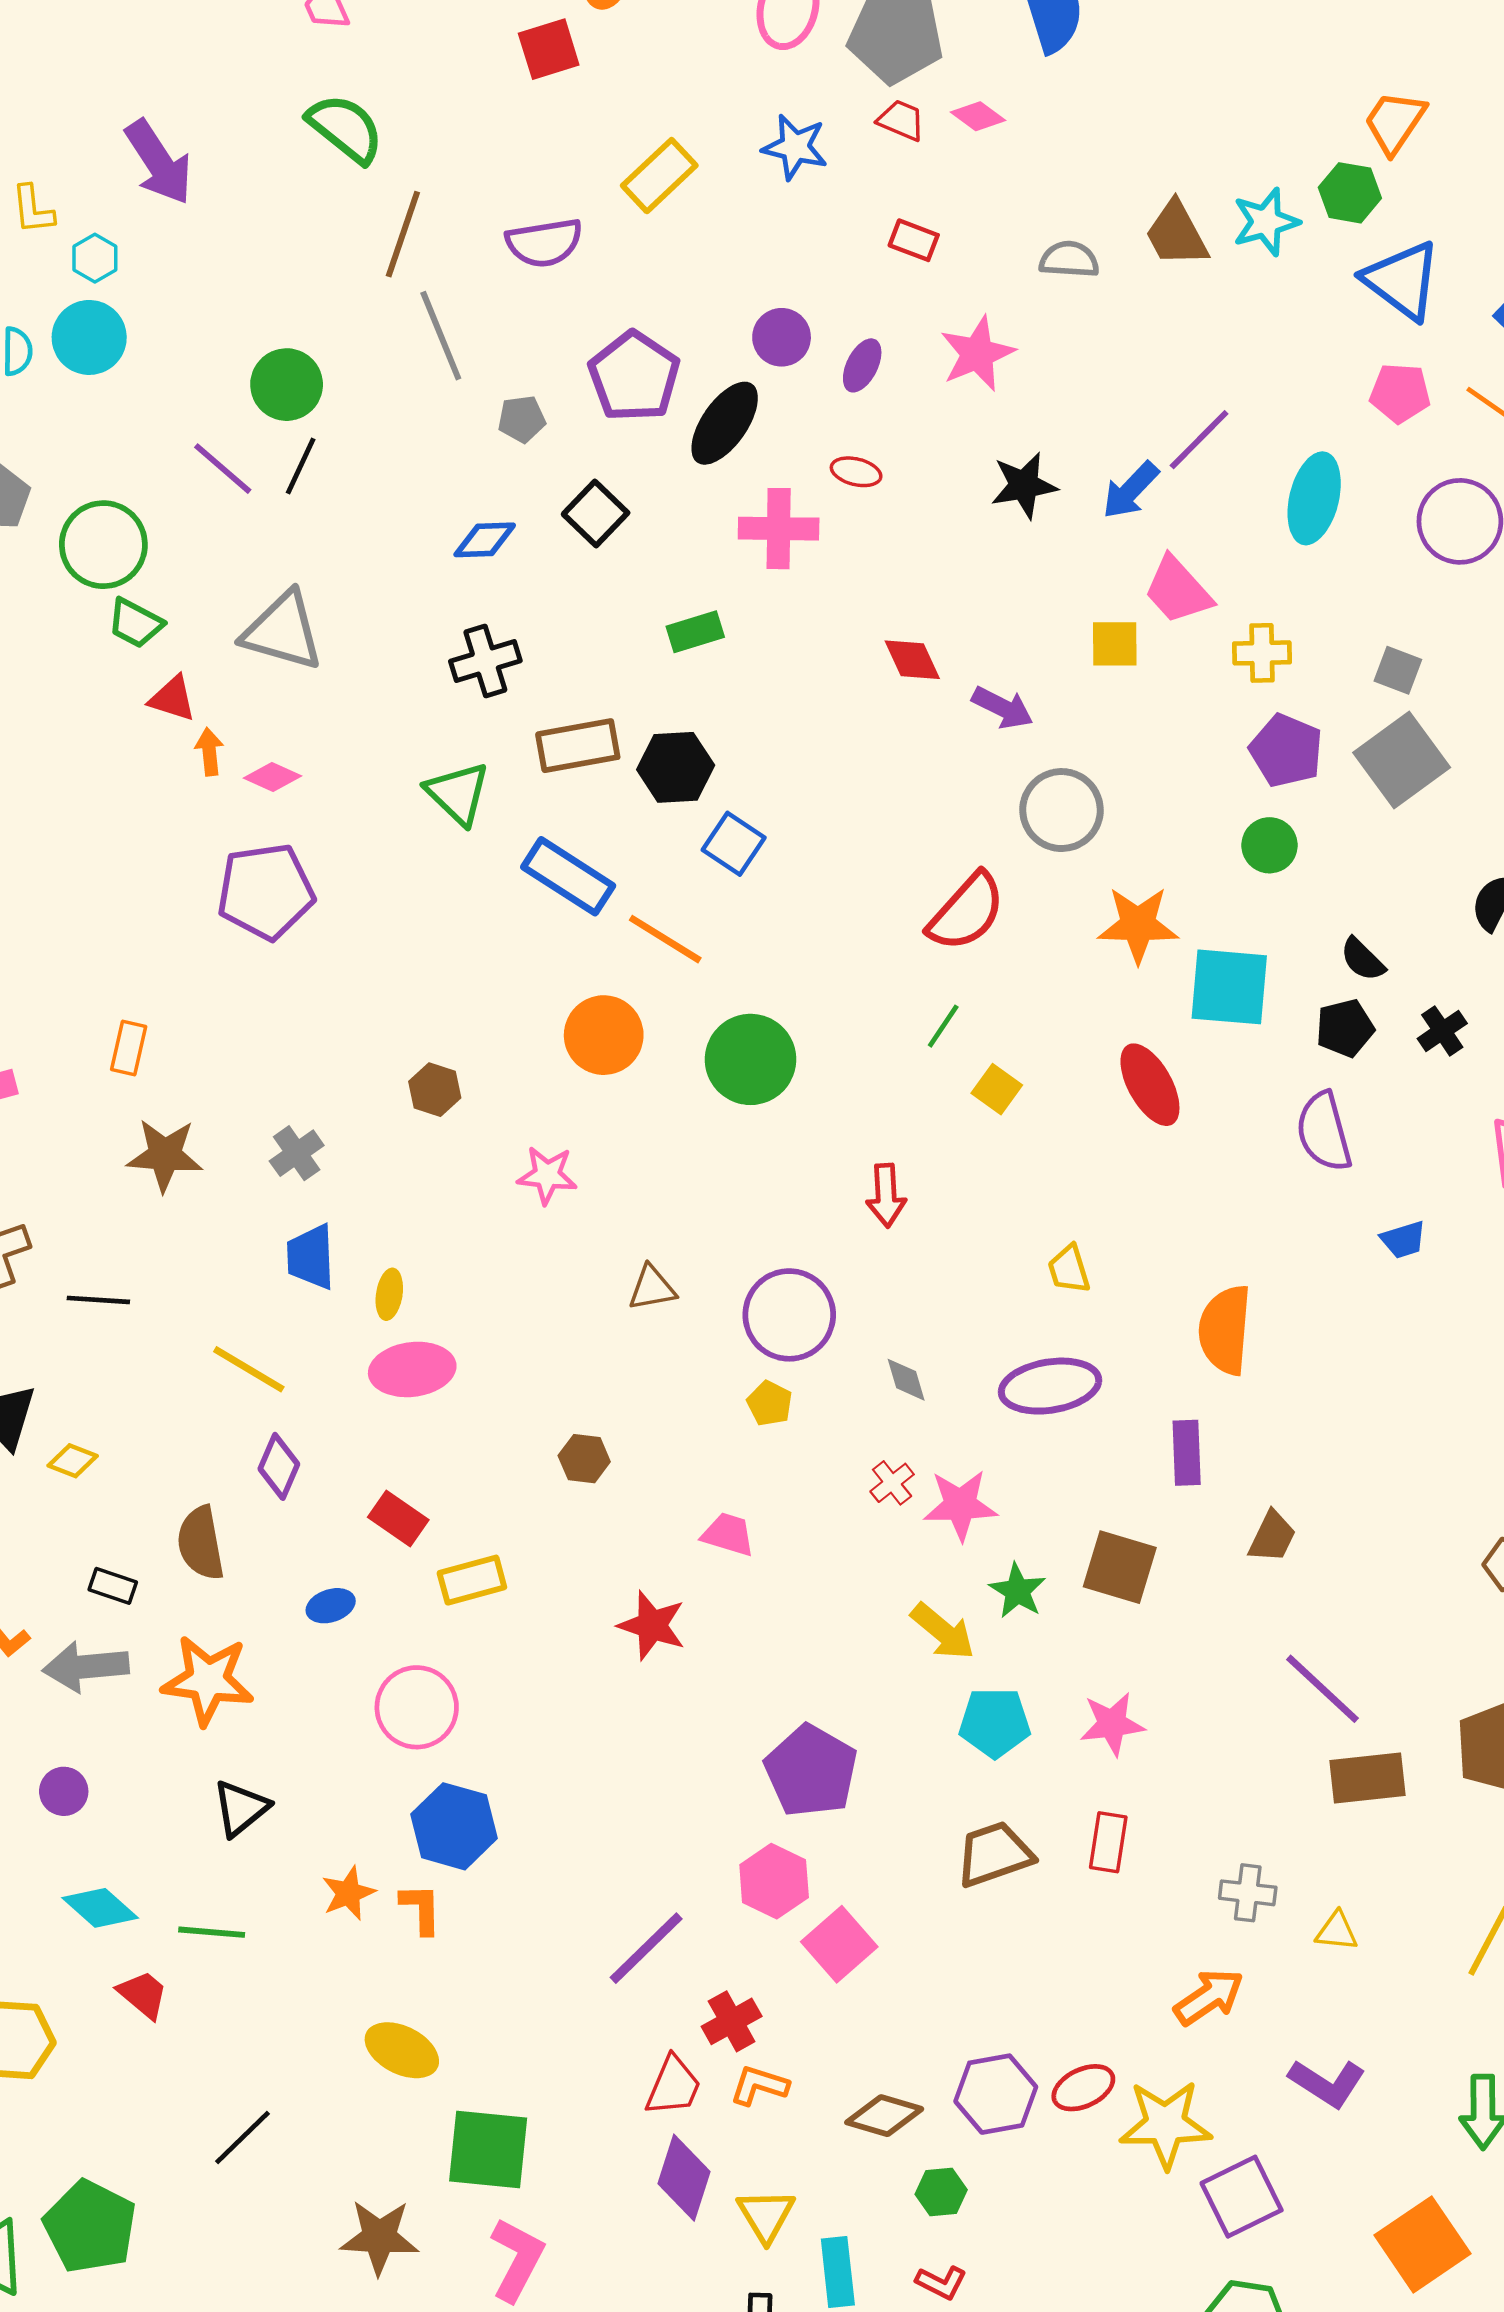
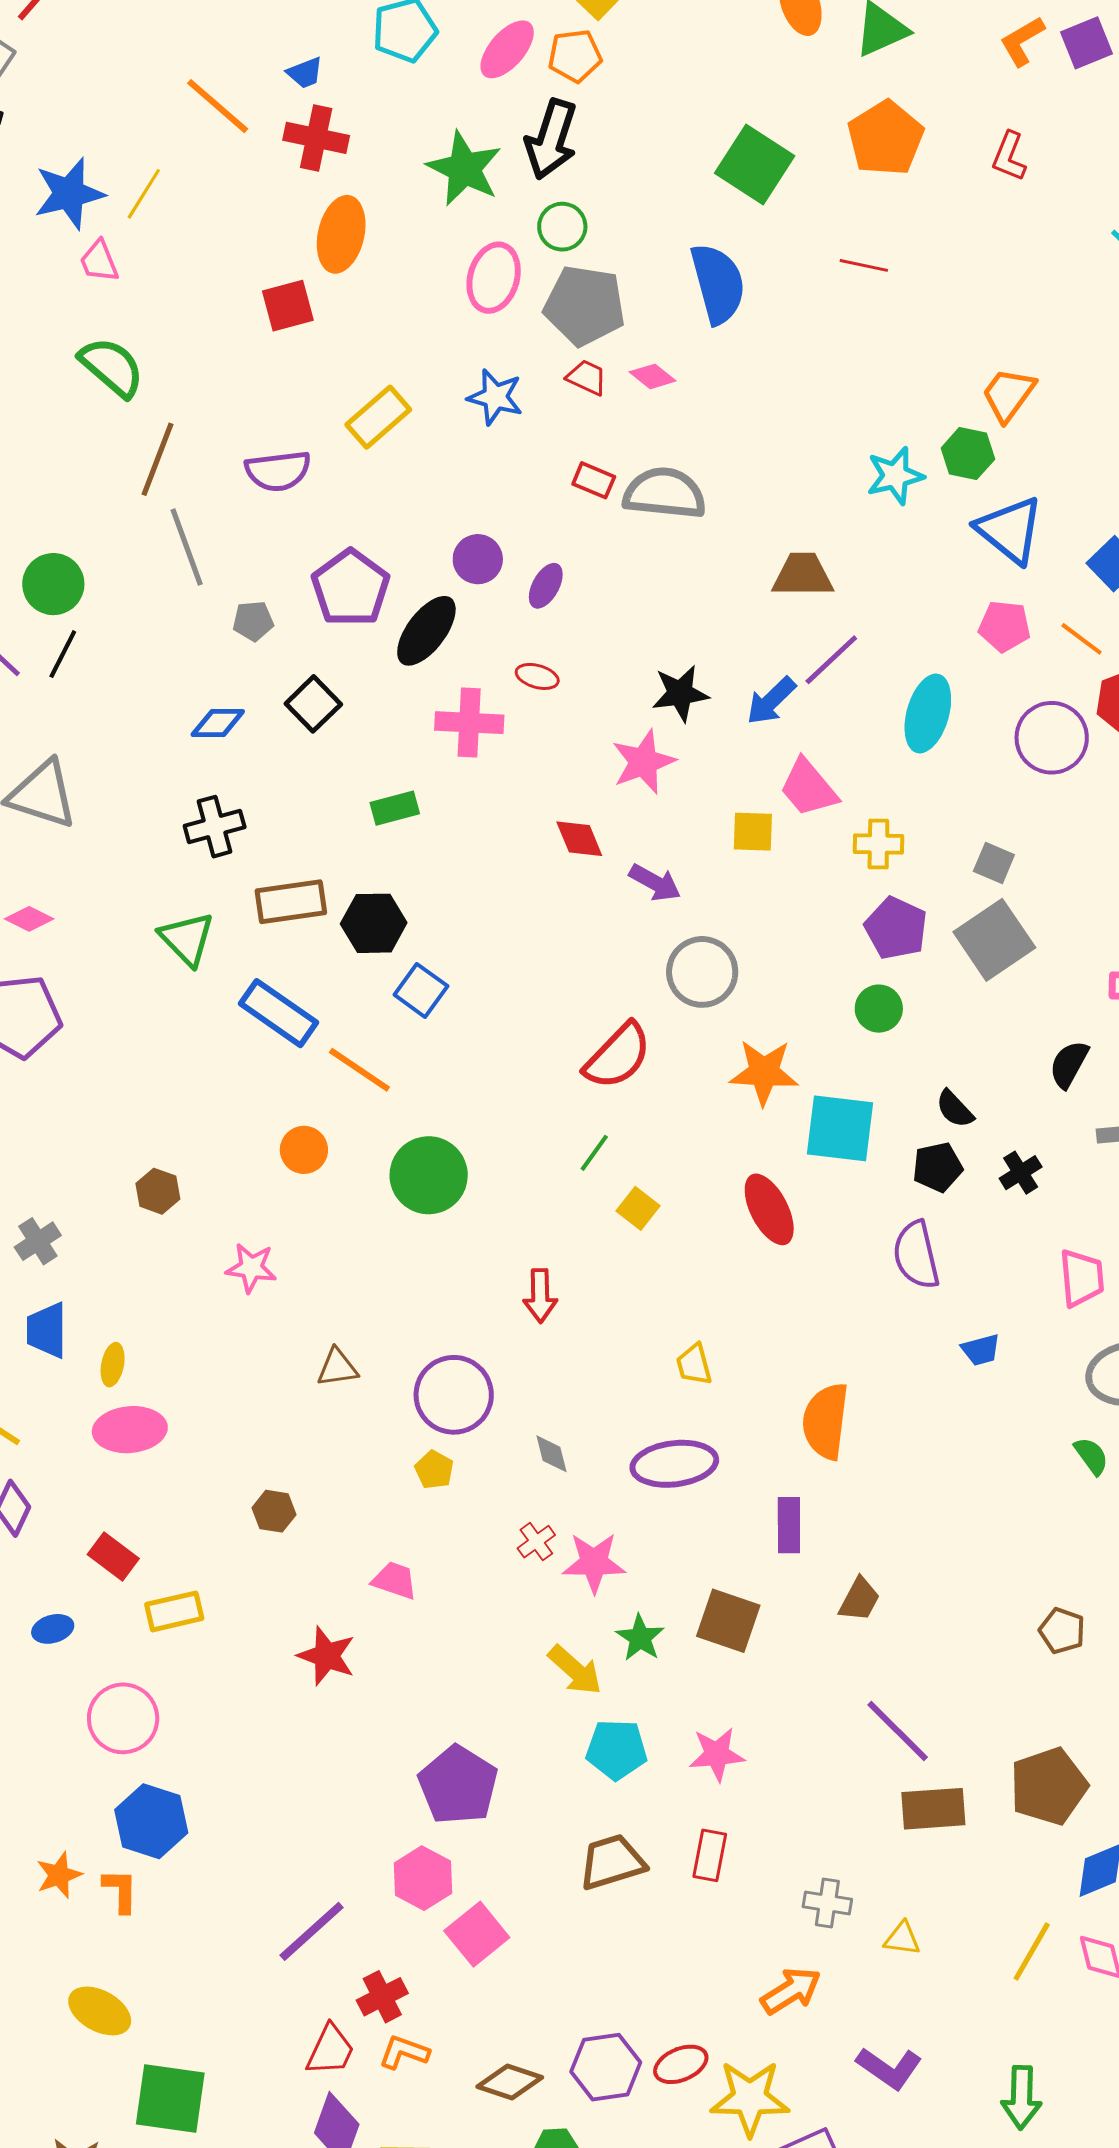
brown trapezoid: (1176, 234) -> (803, 575), moved, turned 116
gray semicircle: (1069, 260) -> (665, 493), moved, size x1.6
pink star: (977, 354) -> (643, 762), moved
orange circle: (604, 1035) -> (304, 1150), size x0.7

